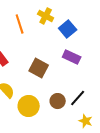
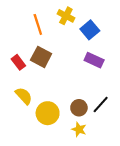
brown square: (39, 68) -> (41, 57), moved
yellow star: (86, 121) -> (79, 129), moved

